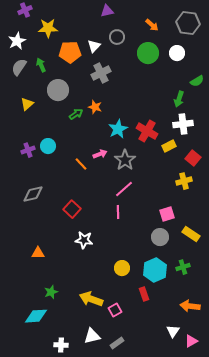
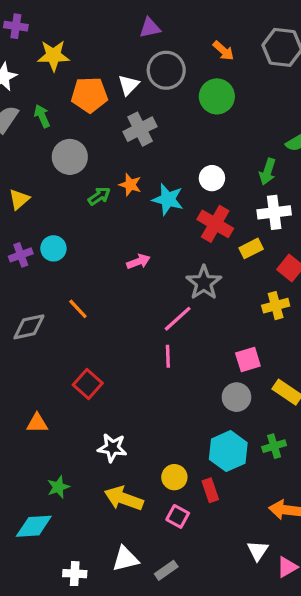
purple cross: (25, 10) -> (16, 26), turned 32
gray circle: (117, 37) -> (166, 70), size x1.5
white circle: (177, 53) -> (212, 178), moved
yellow triangle: (27, 104) -> (19, 199), moved
cyan star: (118, 129) -> (168, 199), moved, turned -30
gray star: (125, 160) -> (204, 283), moved
orange line: (81, 164) -> (78, 309), moved
red square: (72, 209) -> (88, 384), moved
white star: (84, 240) -> (112, 448), moved
yellow circle: (122, 268) -> (174, 477), moved
pink square: (115, 310) -> (178, 516), moved, turned -32

